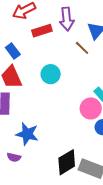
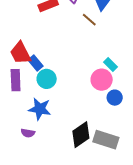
blue rectangle: (13, 51) -> (35, 63), moved
cyan circle: (51, 74) -> (47, 79), moved

